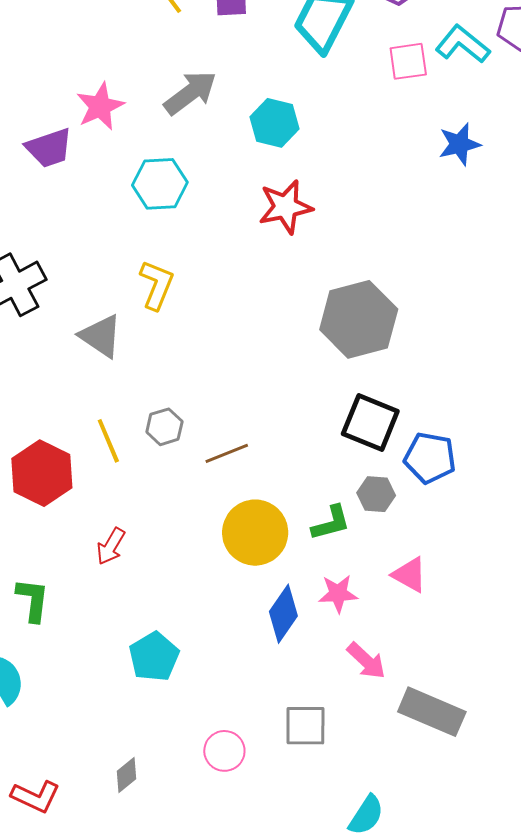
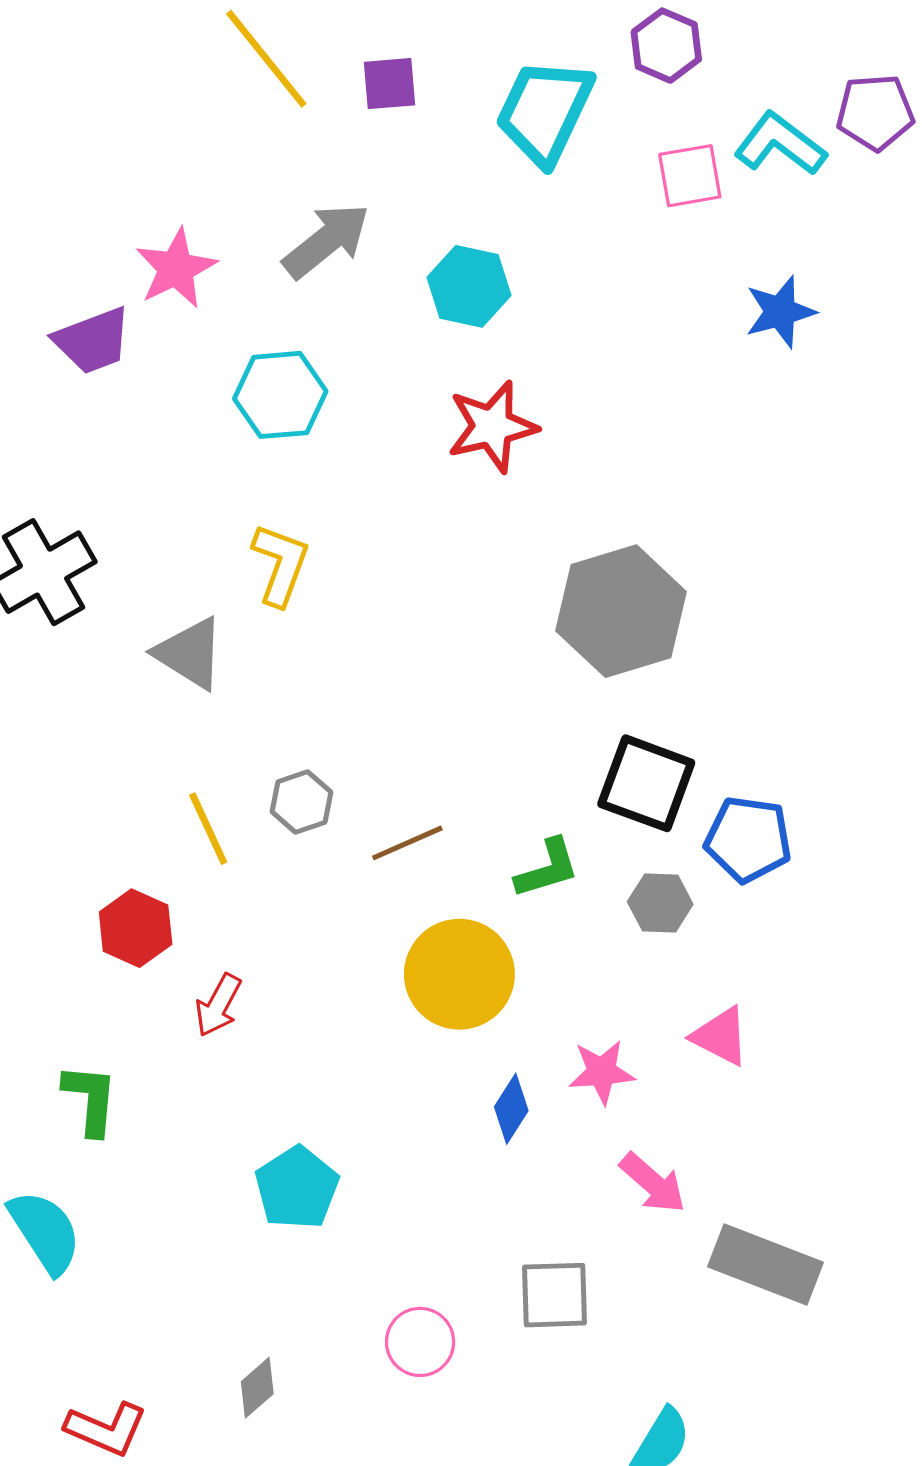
red hexagon: (42, 473) -> (136, 928), moved, size x0.7
green L-shape: (331, 523) -> (547, 868), moved
blue diamond: (283, 614) -> (511, 1109), size x0.7

